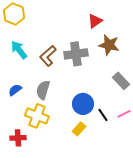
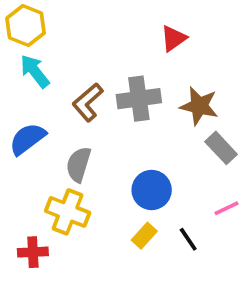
brown star: (109, 45) -> (199, 106), moved
cyan arrow: (19, 50) -> (35, 71), moved
blue semicircle: (15, 90) -> (27, 139), moved, size x1.5
black line: (103, 115) -> (188, 239), moved

